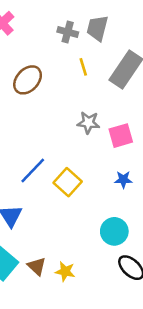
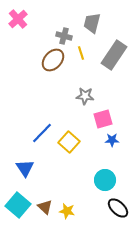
gray cross: (68, 32) -> (64, 36), moved
brown ellipse: (28, 80) -> (53, 60), moved
pink square: (121, 136) -> (103, 119), moved

